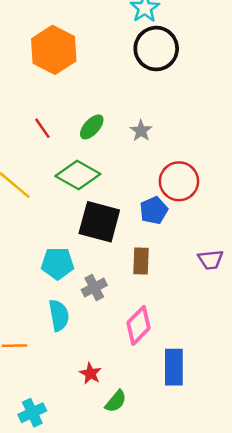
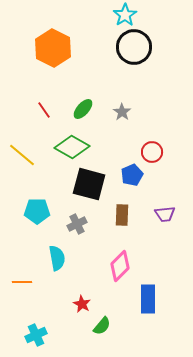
red circle: (179, 181) -> (152, 152), size x0.7
purple trapezoid: (211, 260) -> (165, 214), moved
cyan pentagon: (58, 263) -> (37, 211), moved
gray cross: (94, 287) -> (77, 224), moved

